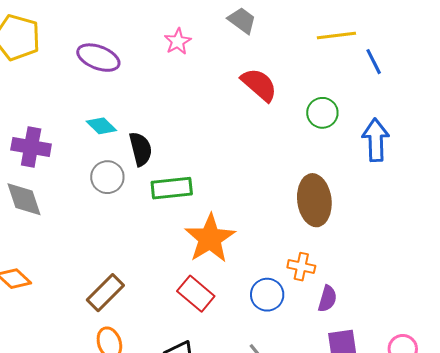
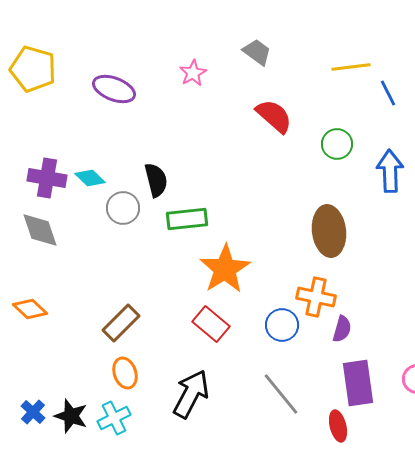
cyan diamond: (101, 126) -> (90, 178), moved
orange cross: (301, 267) -> (316, 297), size x1.4

